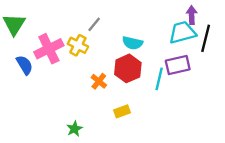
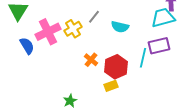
gray line: (94, 24) -> (94, 17), moved
yellow cross: (78, 45) -> (73, 29), turned 30
red hexagon: (128, 68) -> (116, 67), moved

